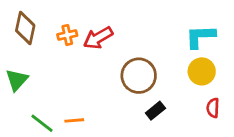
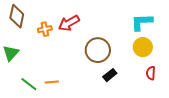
orange cross: (67, 35) -> (45, 29), moved

